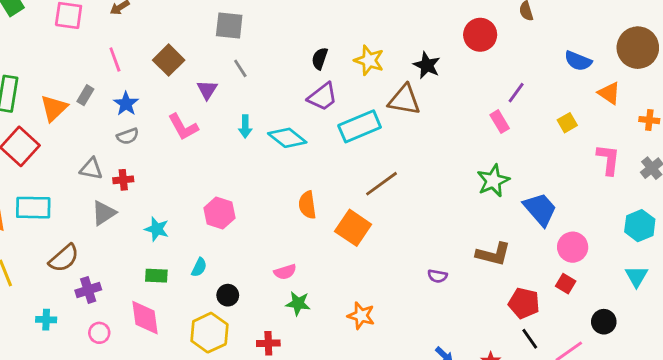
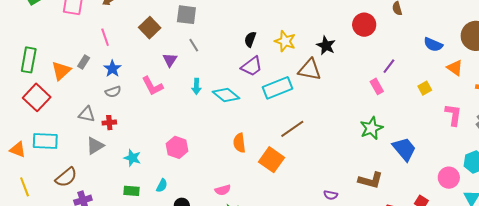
brown square: (169, 60) -> (150, 28), moved
pink circle: (573, 247) -> (449, 178), moved

